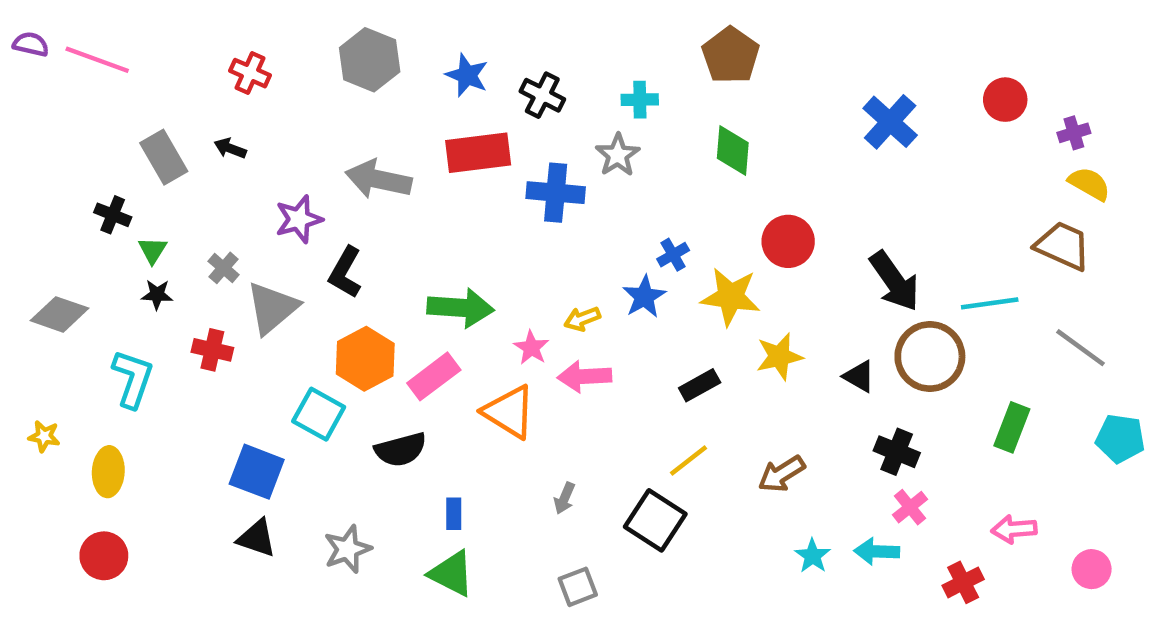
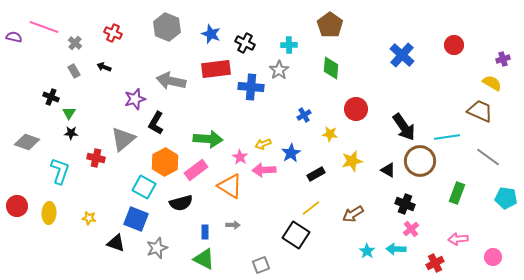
purple semicircle: (31, 44) -> (14, 37), moved
purple cross: (1074, 133) -> (503, 59), moved
gray rectangle: (164, 157) -> (74, 71), size x0.6
gray cross: (223, 268) -> (75, 43), moved
blue star: (644, 297) -> (291, 153), moved
yellow star: (731, 297) -> (330, 134), size x0.6
yellow star: (44, 436) -> (89, 218), moved
blue square: (257, 472) -> (136, 219), moved
gray arrow: (564, 498) -> (233, 225), moved, turned -112
red circle: (104, 556) -> (17, 206), moved

